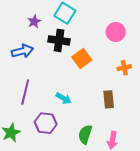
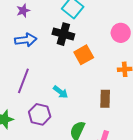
purple star: (34, 22) -> (23, 11), moved

